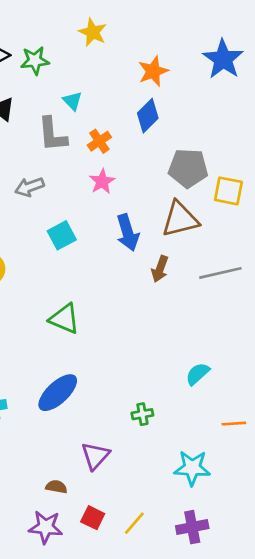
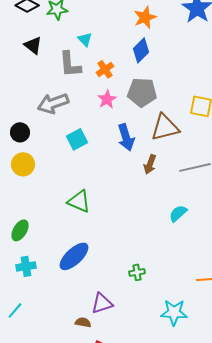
gray pentagon: (188, 168) -> (142, 92), moved
gray arrow: (29, 187) -> (53, 103), size x1.4
cyan semicircle: (198, 374) -> (178, 213), moved
purple triangle: (95, 456) -> (102, 303), turned 30
brown semicircle: (56, 487) -> (83, 322), moved

